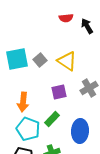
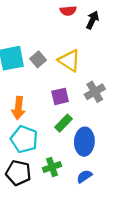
black arrow: (87, 26) -> (92, 20), turned 56
green rectangle: (52, 119) -> (64, 123), moved

